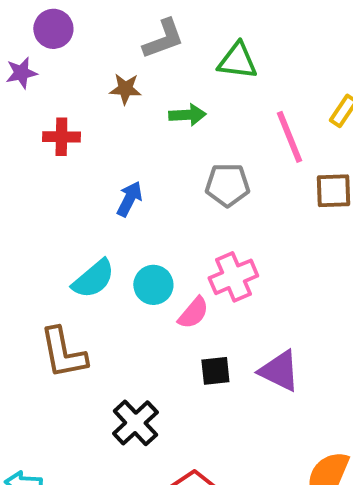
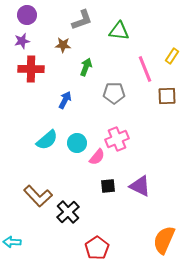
purple star: (21, 73) -> (22, 41), moved
green arrow: (187, 115) -> (86, 67), moved, turned -66
red cross: (61, 137) -> (31, 69), size x1.4
brown L-shape: (63, 353) -> (38, 196), moved, turned -32

